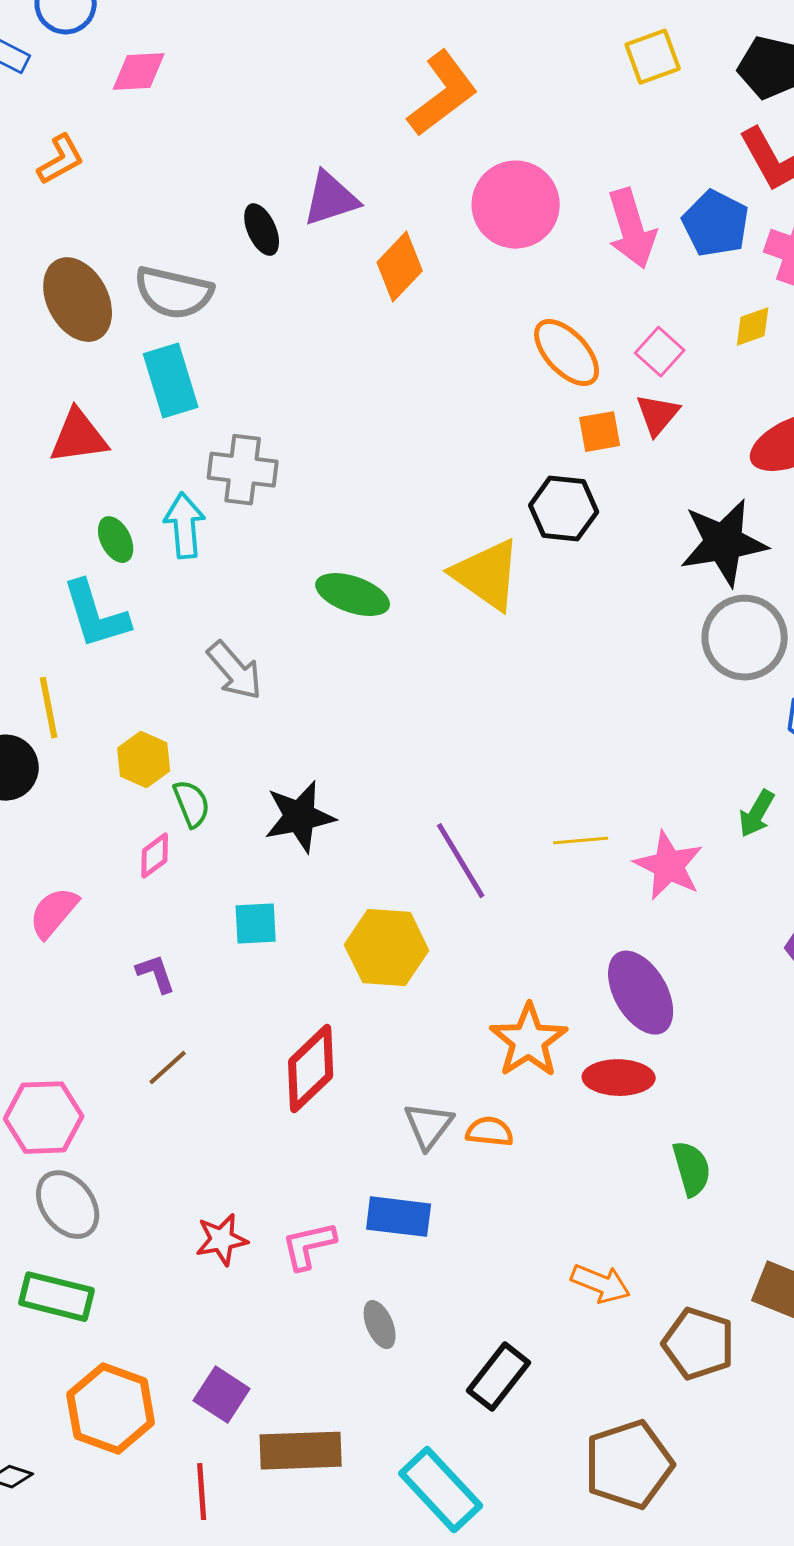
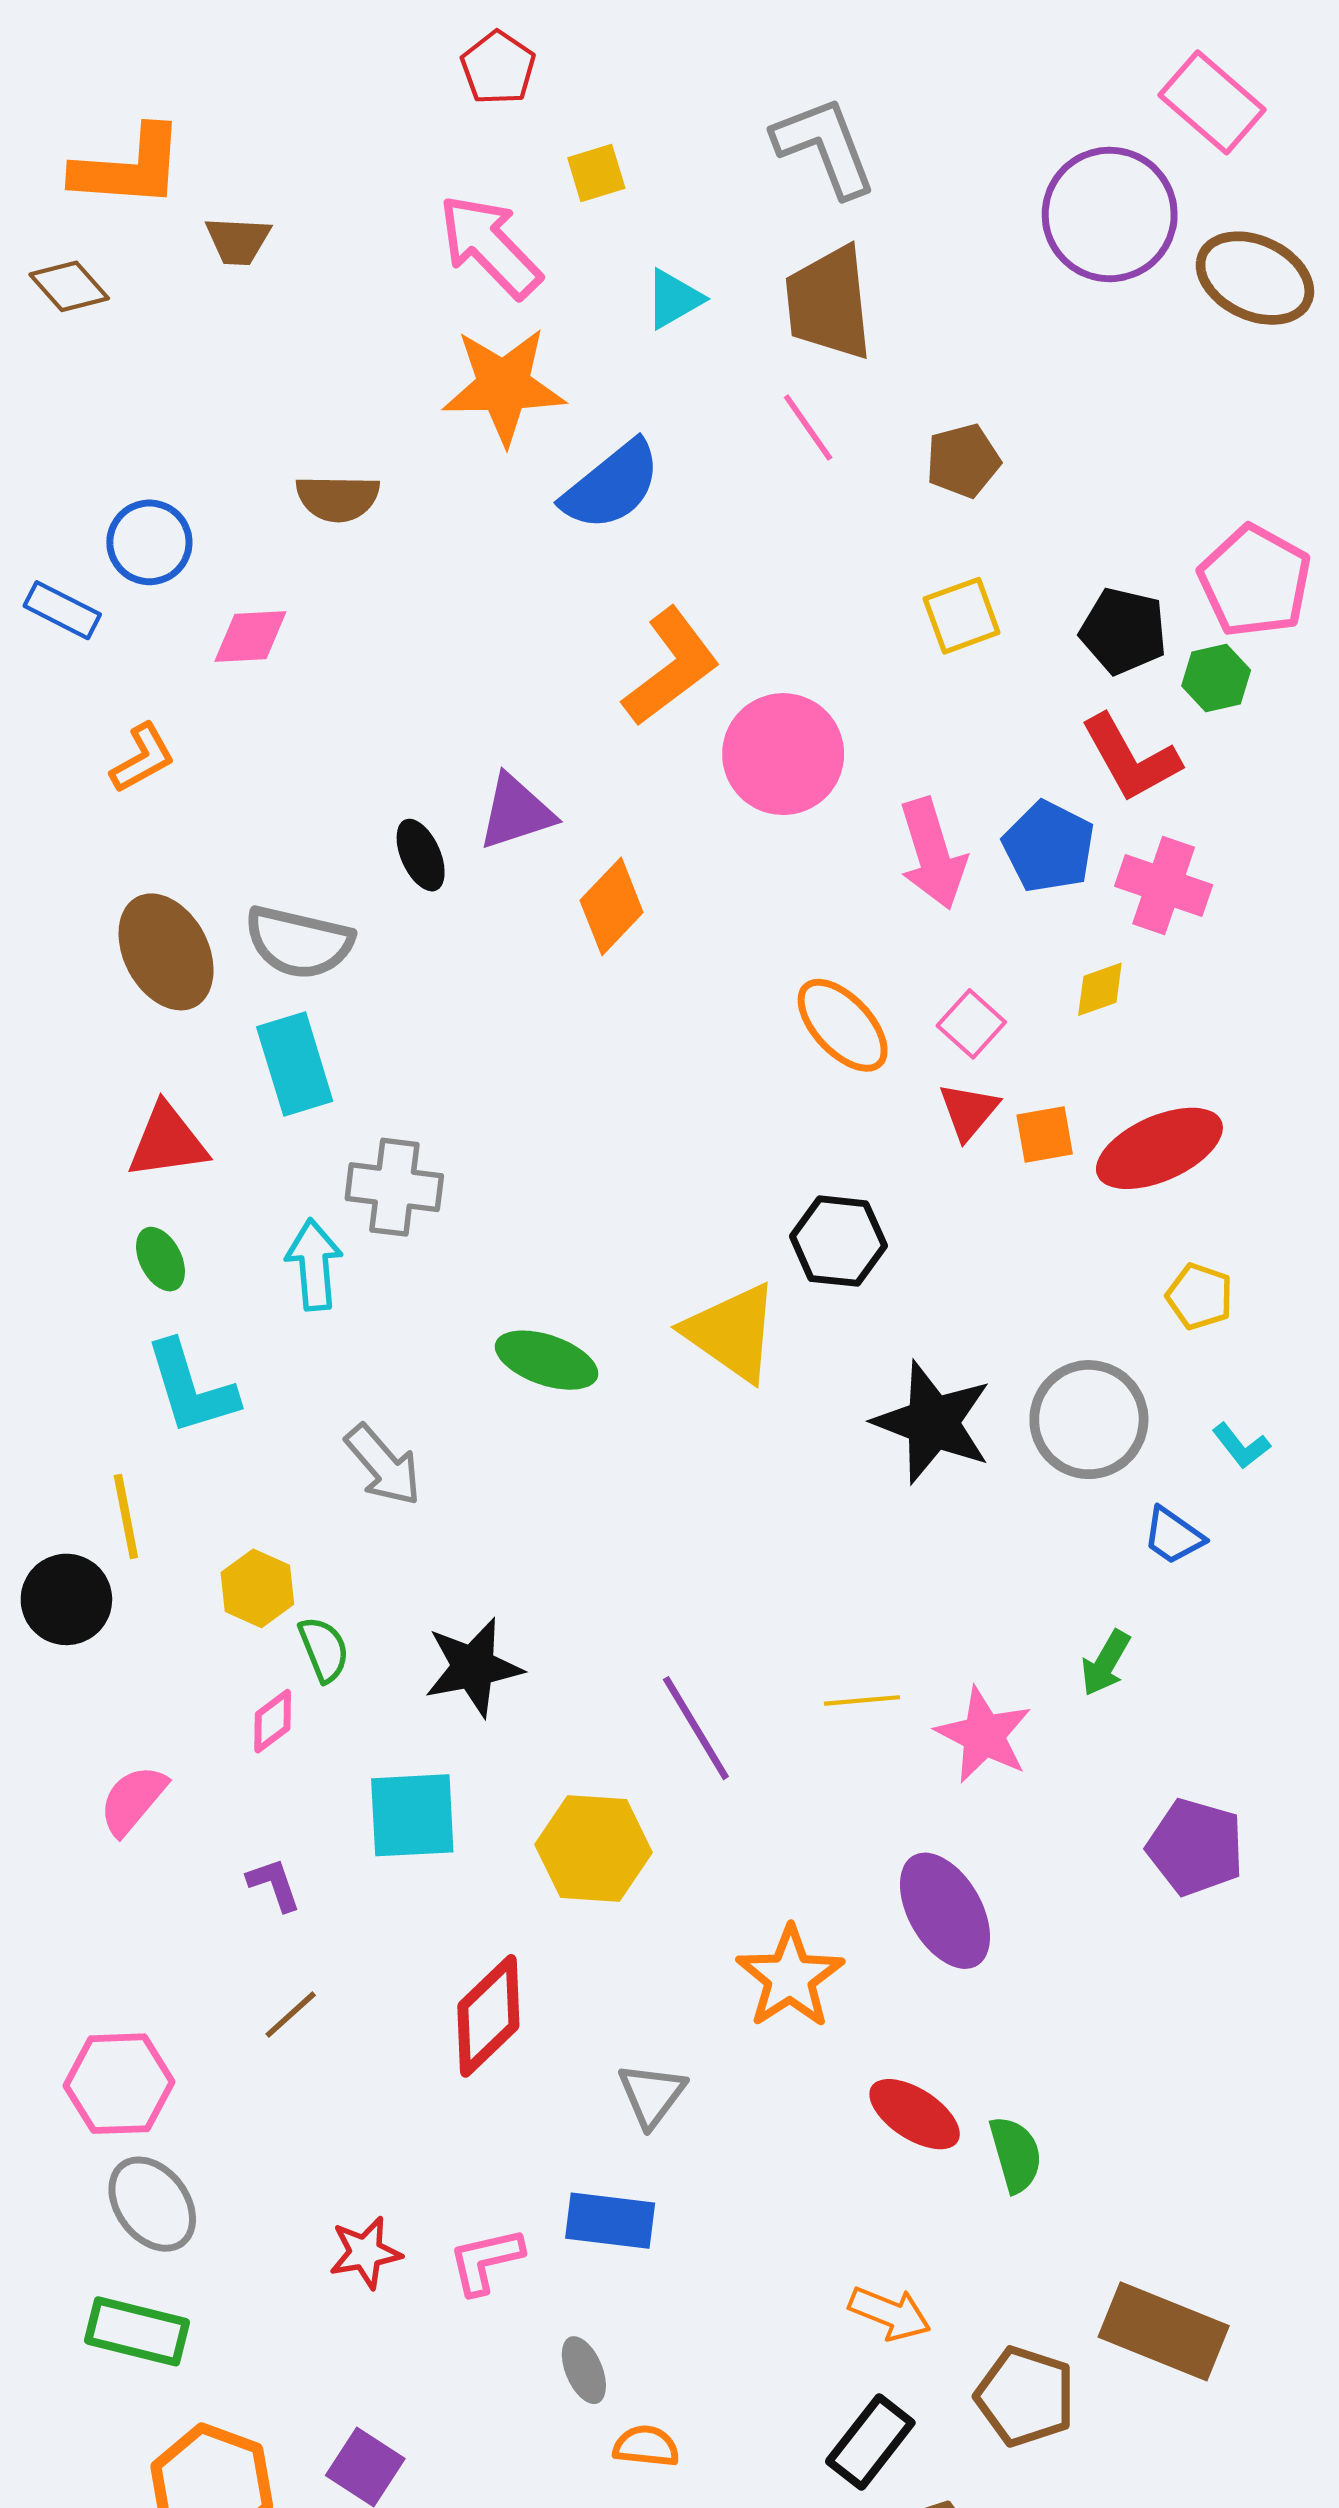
pink circle: (516, 205) -> (783, 754), moved
orange square: (600, 432) -> (1045, 1135), moved
green ellipse: (116, 540) -> (161, 1259), moved
black star: (724, 543) -> (933, 1422), moved, turned 30
cyan square: (256, 924) -> (412, 1815), size x1.5
red ellipse: (619, 1078) -> (915, 2114), moved, turned 32
orange semicircle: (490, 1132) -> (646, 2446), moved
black rectangle: (499, 1377) -> (870, 2442), moved

